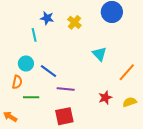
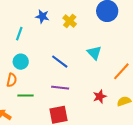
cyan line: (34, 35) -> (19, 34), moved, turned 32
blue line: (48, 71) -> (60, 62), moved

